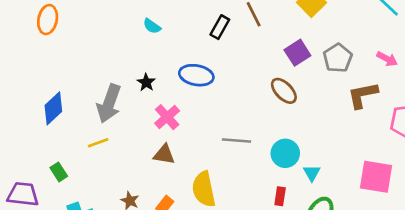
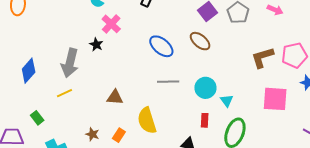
blue ellipse: (196, 75) -> (161, 46), moved, turned 35
brown L-shape: (363, 95) -> (262, 57), moved
pink cross: (167, 117) -> (111, 24), moved

